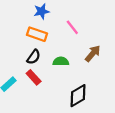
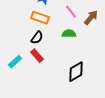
brown arrow: (93, 53) -> (91, 18), moved
green semicircle: (61, 61) -> (69, 34), moved

